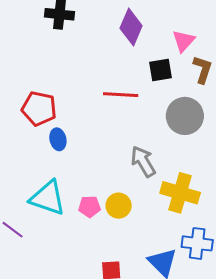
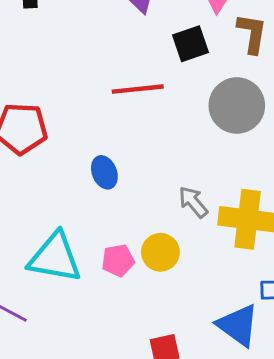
blue ellipse: (58, 139) -> (104, 172), moved
gray arrow: (143, 161) -> (193, 202), moved, size x0.7

